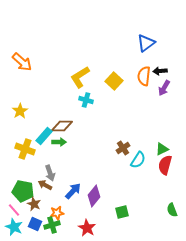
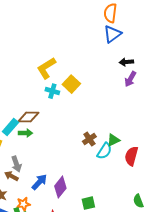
orange semicircle: (144, 76) -> (110, 13), moved
yellow square: (114, 81) -> (71, 84), moved
green triangle: (162, 149) -> (113, 140), moved

